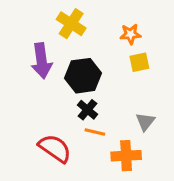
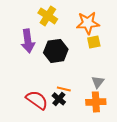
orange star: (130, 34) -> (88, 23), size x1.6
black cross: (87, 110) -> (59, 99), moved
orange cross: (126, 156) -> (96, 102), moved

